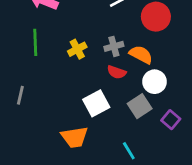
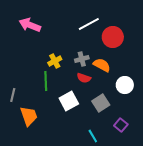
green line: (35, 42) -> (46, 81), moved
white circle: (155, 82) -> (125, 85), moved
purple square: (171, 120) -> (121, 125), moved
orange trapezoid: (75, 137) -> (29, 116), moved, turned -100

